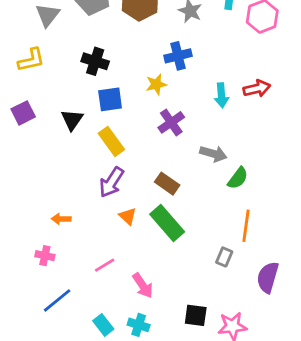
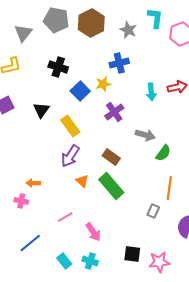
blue square: (110, 99) -> (80, 91), moved, turned -36
pink cross: (45, 256) -> (21, 201), moved

